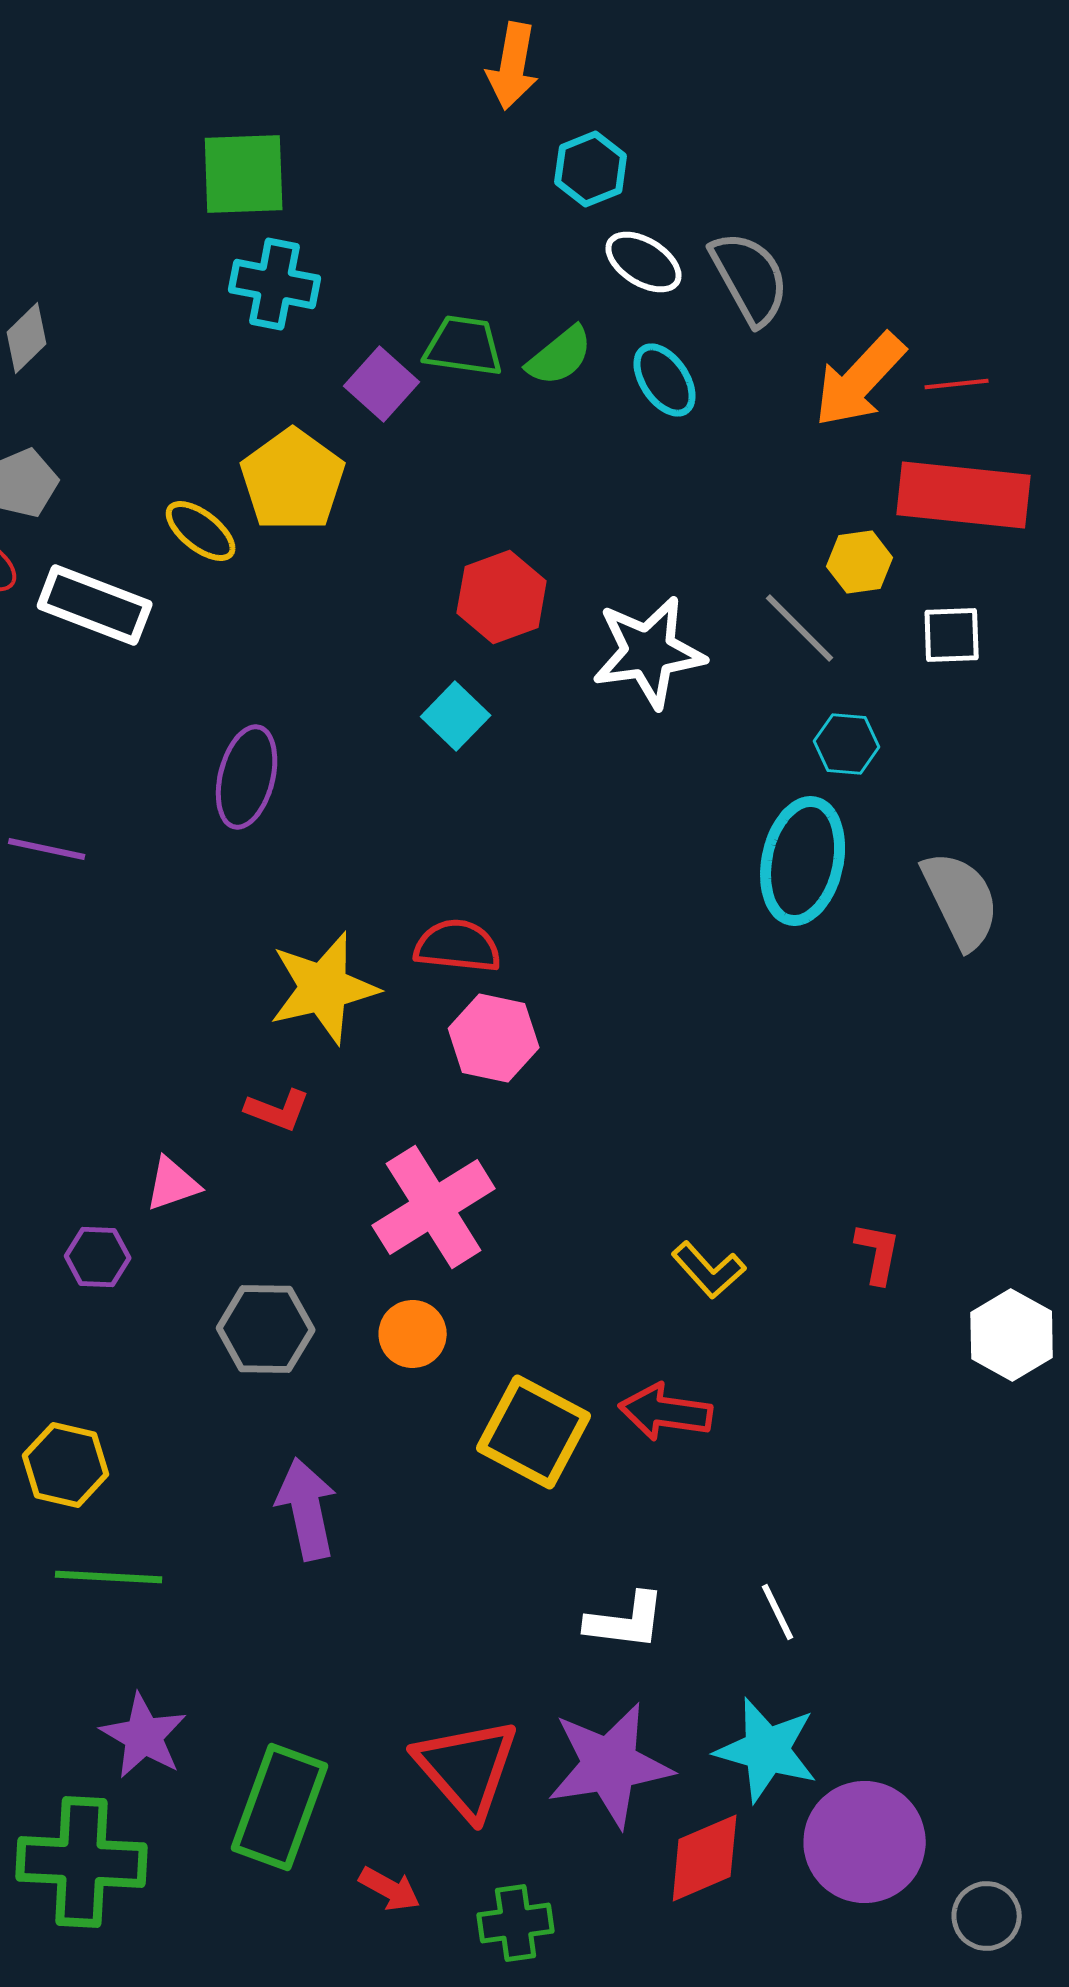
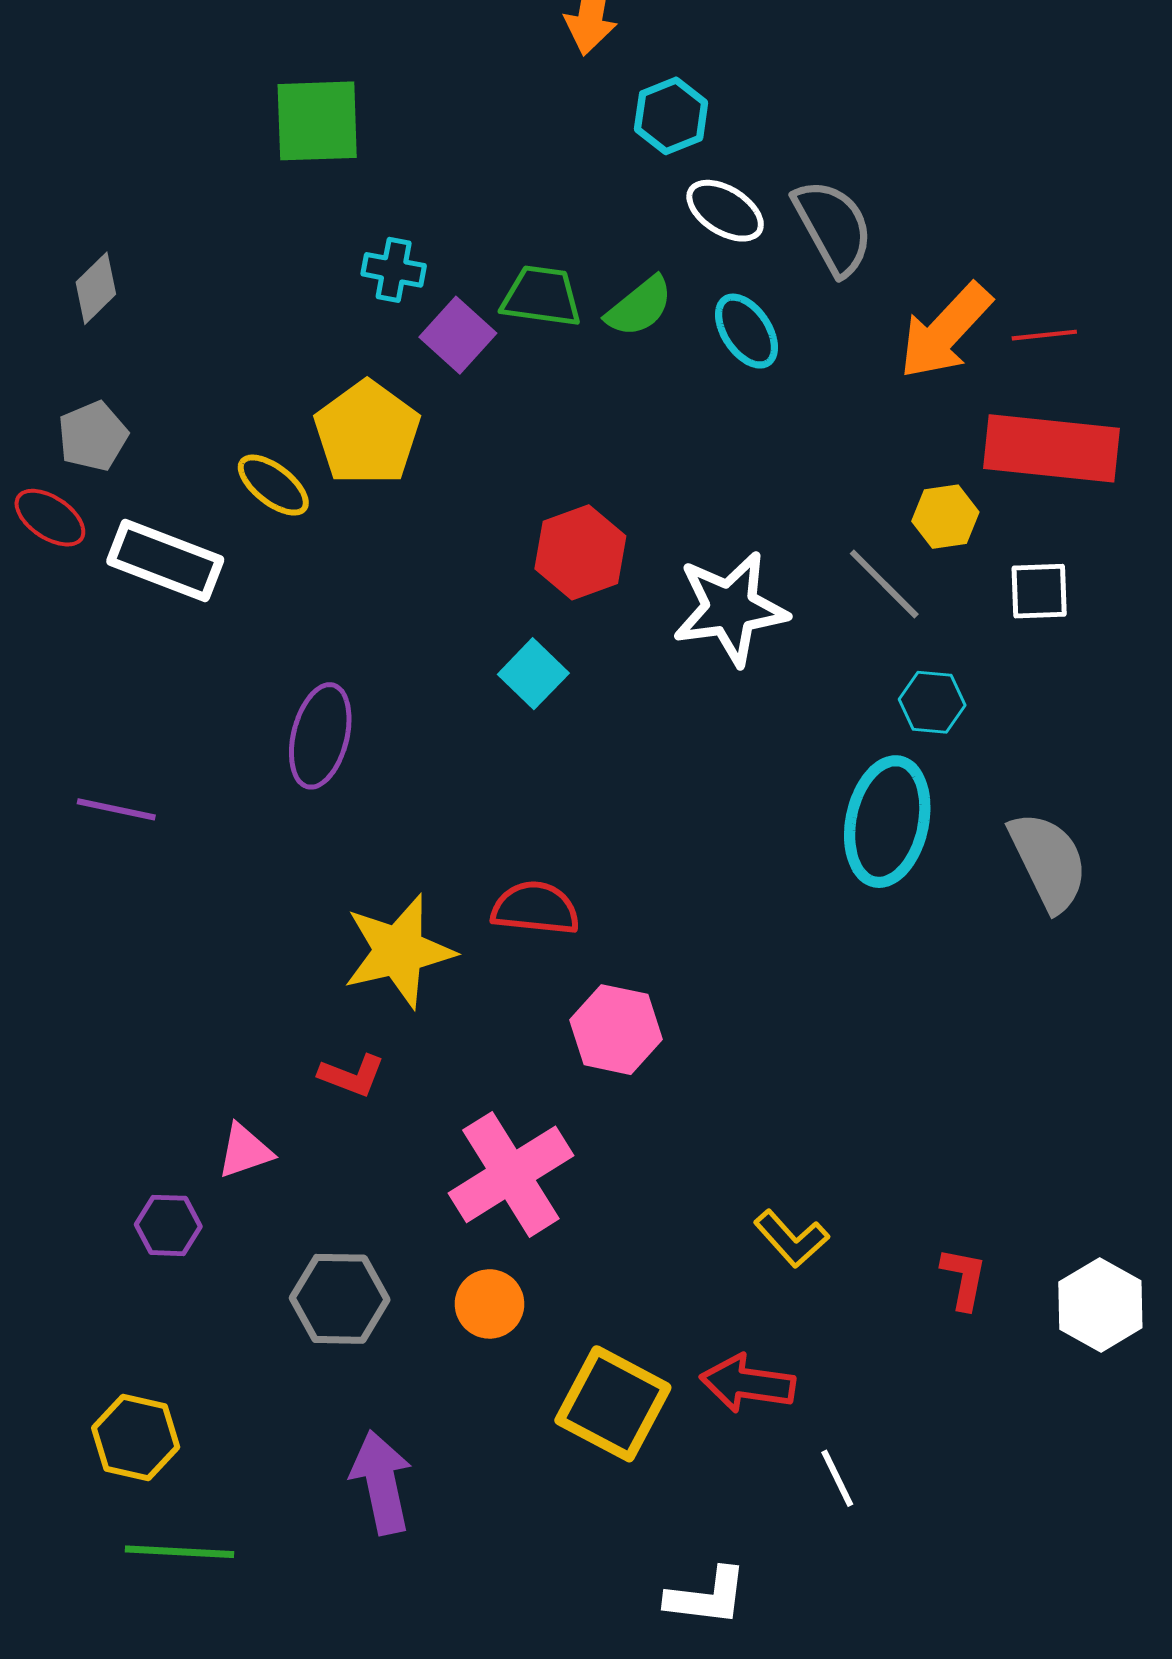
cyan cross: (275, 284) -> (394, 270), moved, size x0.7
pink hexagon: (494, 1038) -> (616, 1030), moved
red L-shape: (878, 1253) -> (964, 1278), moved
white line: (778, 1612) -> (837, 1478), moved

